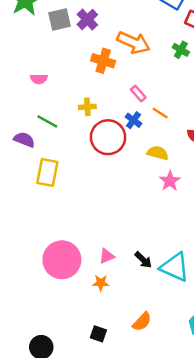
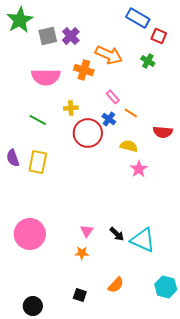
pink semicircle: (39, 79) -> (46, 77), moved, size x2.0
purple semicircle: (24, 140) -> (13, 158), moved, turned -132
pink triangle: (107, 256) -> (87, 231), turned -32
pink circle: (62, 260) -> (30, 234), moved

